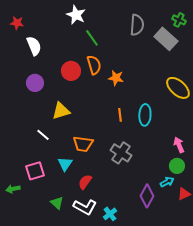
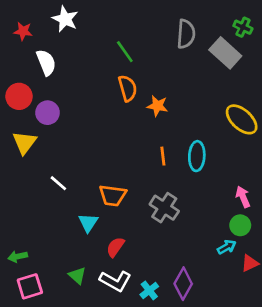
white star: (76, 15) -> (65, 19), moved
red circle: (71, 71) -> (19, 96), moved
yellow triangle: (61, 111) -> (24, 143), moved, turned -36
pink square: (35, 171) -> (30, 286), moved
purple diamond: (147, 196) -> (183, 284), moved

